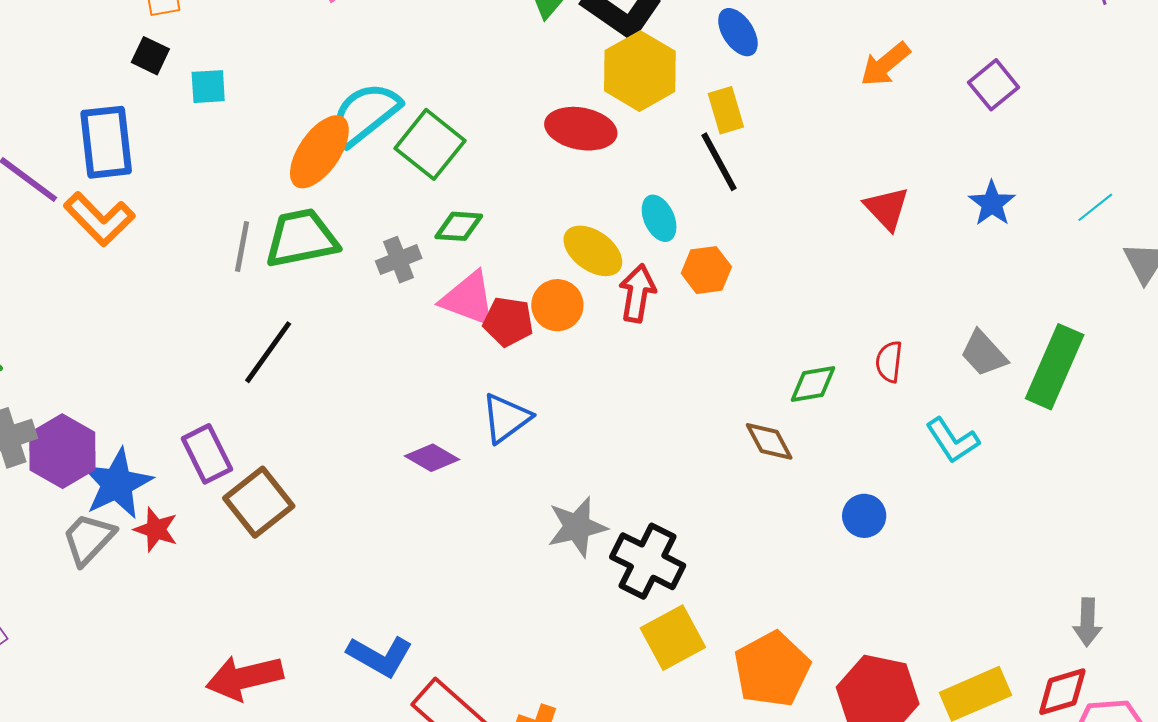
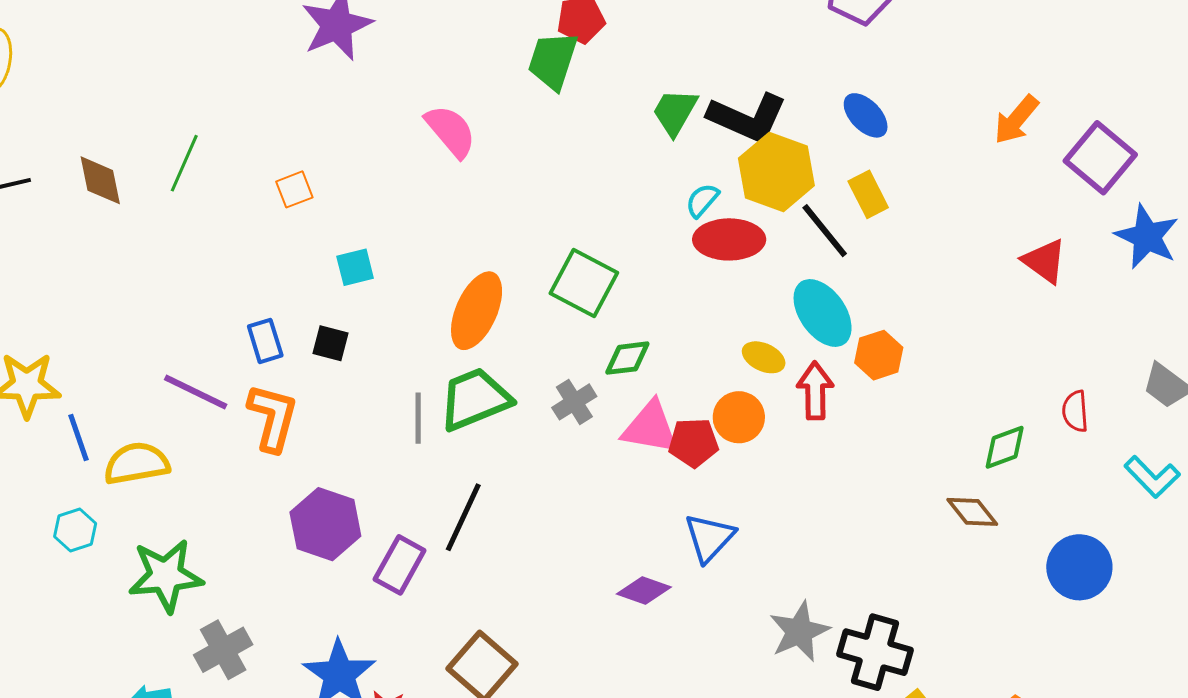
black square: (150, 56) -> (330, 343), moved
purple square: (994, 85) -> (1100, 158), moved, size x1.4
cyan semicircle: (365, 114) -> (702, 200), moved, size x0.5
blue rectangle: (106, 142) -> (265, 341), size x0.6
black line: (719, 162) -> (825, 231), moved
blue star: (992, 203) -> (1147, 237), size x1.4
cyan ellipse: (659, 218) -> (823, 313), size x1.5
orange L-shape: (99, 219) -> (273, 418), turned -110
yellow ellipse: (593, 251) -> (764, 357), size x0.7
purple hexagon: (62, 451) -> (325, 524), moved
purple rectangle: (207, 454) -> (400, 565), moved, turned 66
blue circle: (864, 516) -> (1079, 567), size x1.5

